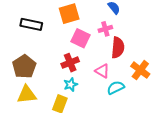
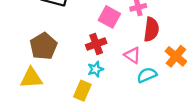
yellow triangle: (27, 94) -> (31, 78), moved

